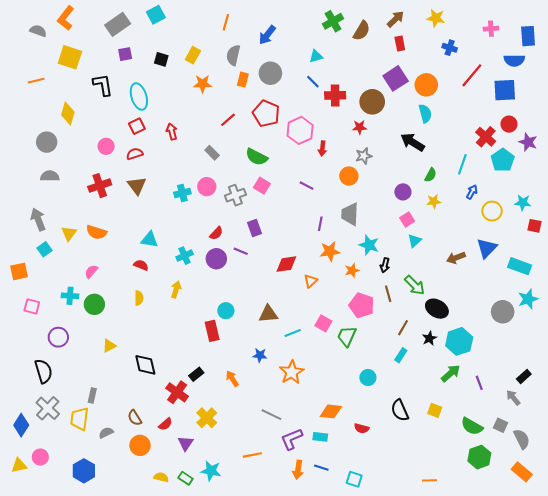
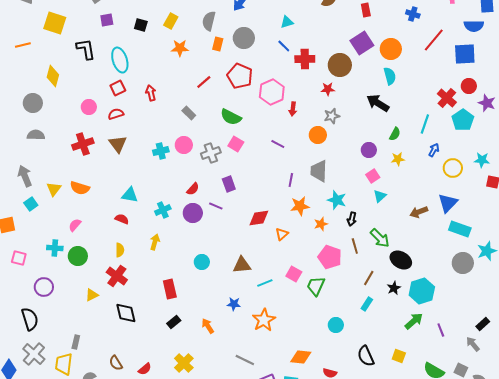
cyan rectangle: (520, 266) -> (460, 229), moved
red rectangle: (212, 331) -> (170, 289), moved
red cross: (177, 392) -> (117, 276), moved

